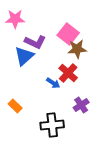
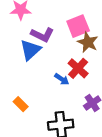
pink square: (68, 34) -> (78, 26), turned 30
brown star: (77, 49) -> (88, 42), turned 30

